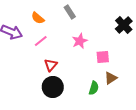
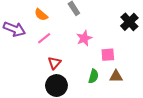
brown triangle: (111, 78) -> (116, 76), turned 32
green semicircle: (94, 88) -> (93, 76), moved

